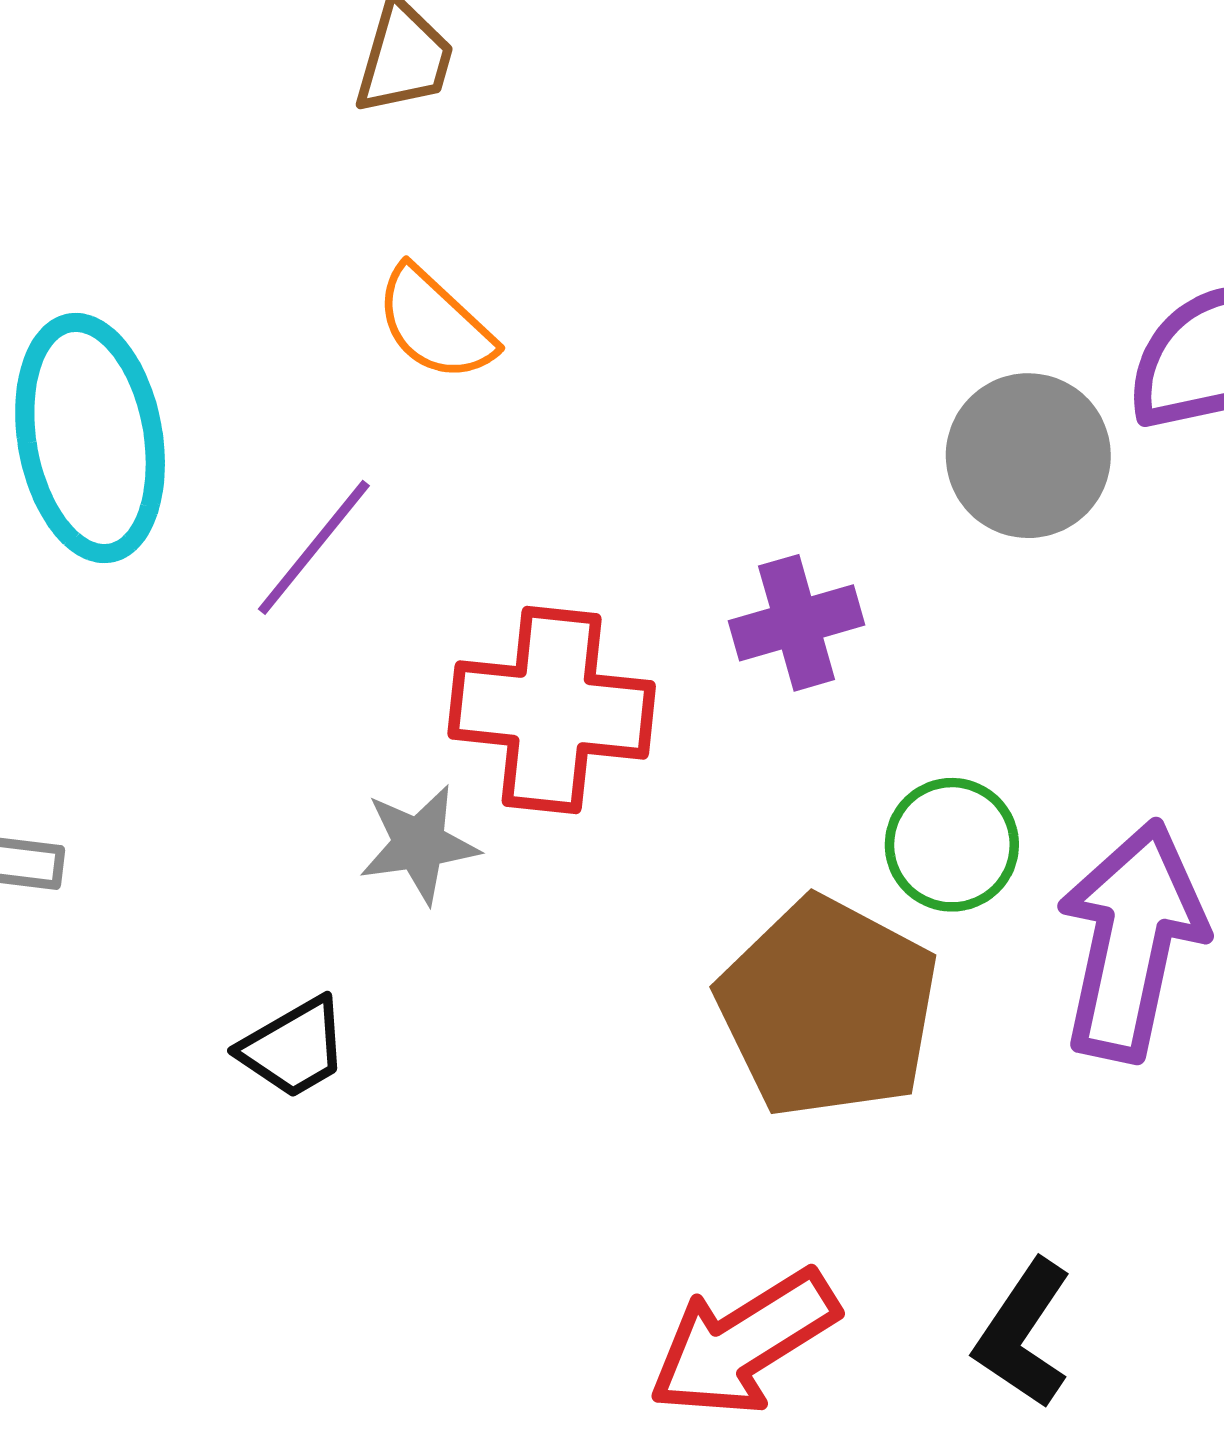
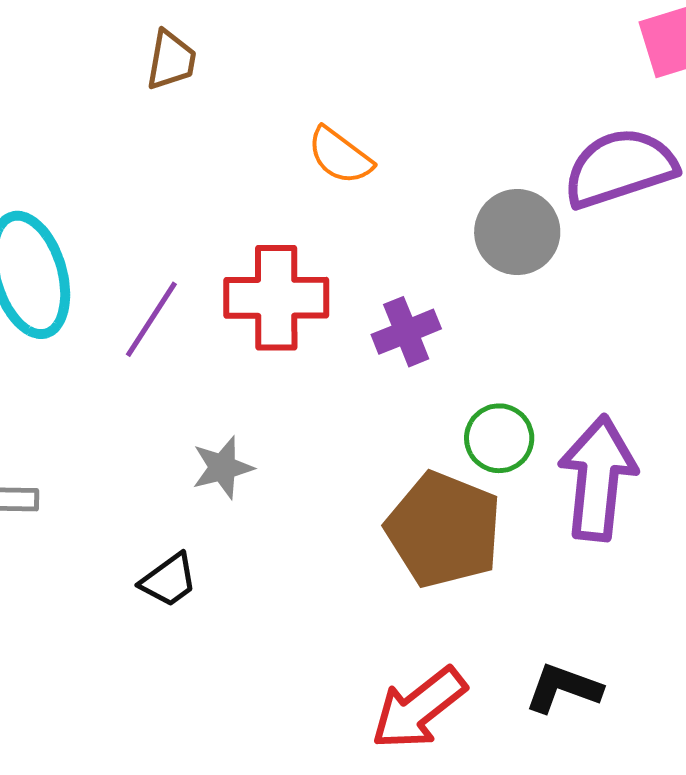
orange semicircle: (435, 324) -> (340, 156), moved
red cross: (552, 710) -> (276, 298), moved
black L-shape: (1023, 1334) -> (563, 688), turned 82

